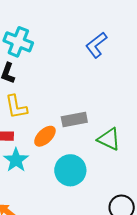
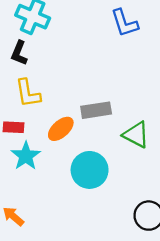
blue L-shape: (96, 45) -> (125, 23), turned -72

